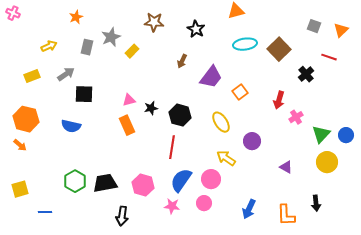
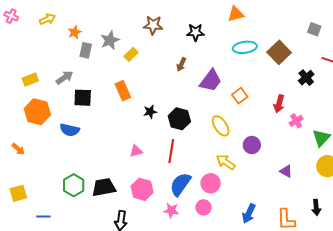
orange star: (76, 17) -> (75, 32), moved
black star: (196, 29) -> (195, 32), turned -30
yellow arrow: (49, 46) -> (47, 19), moved
pink triangle: (129, 100) -> (136, 151), moved
orange hexagon: (26, 119) -> (37, 112), moved
orange rectangle: (127, 125) -> (123, 91), moved

